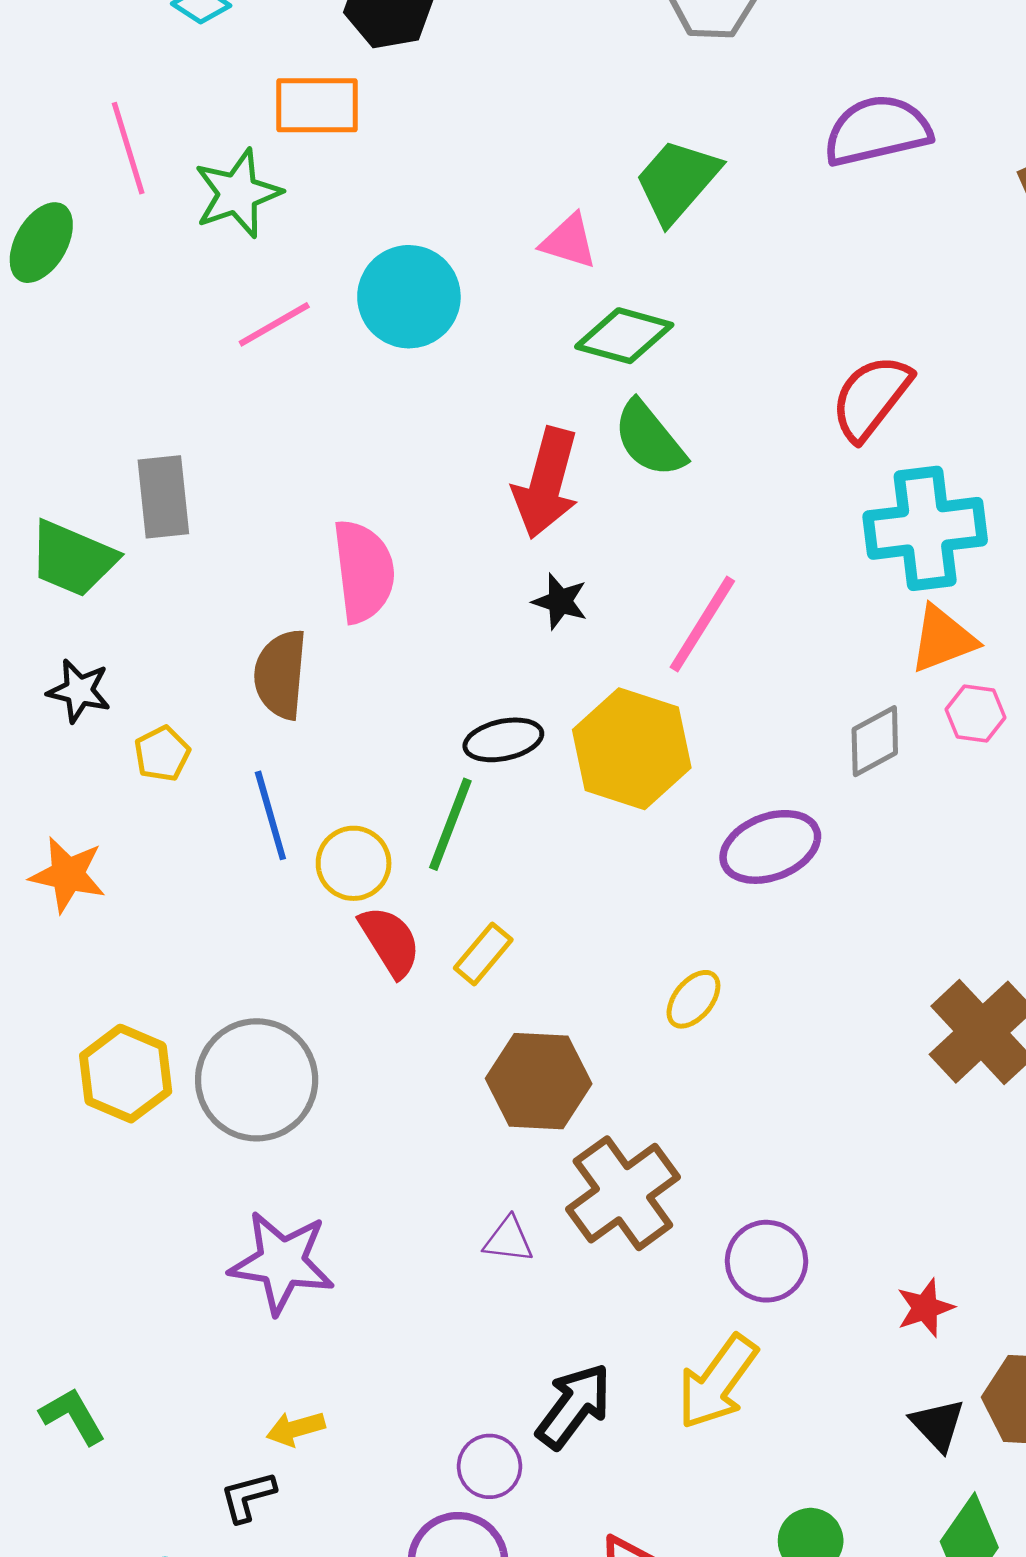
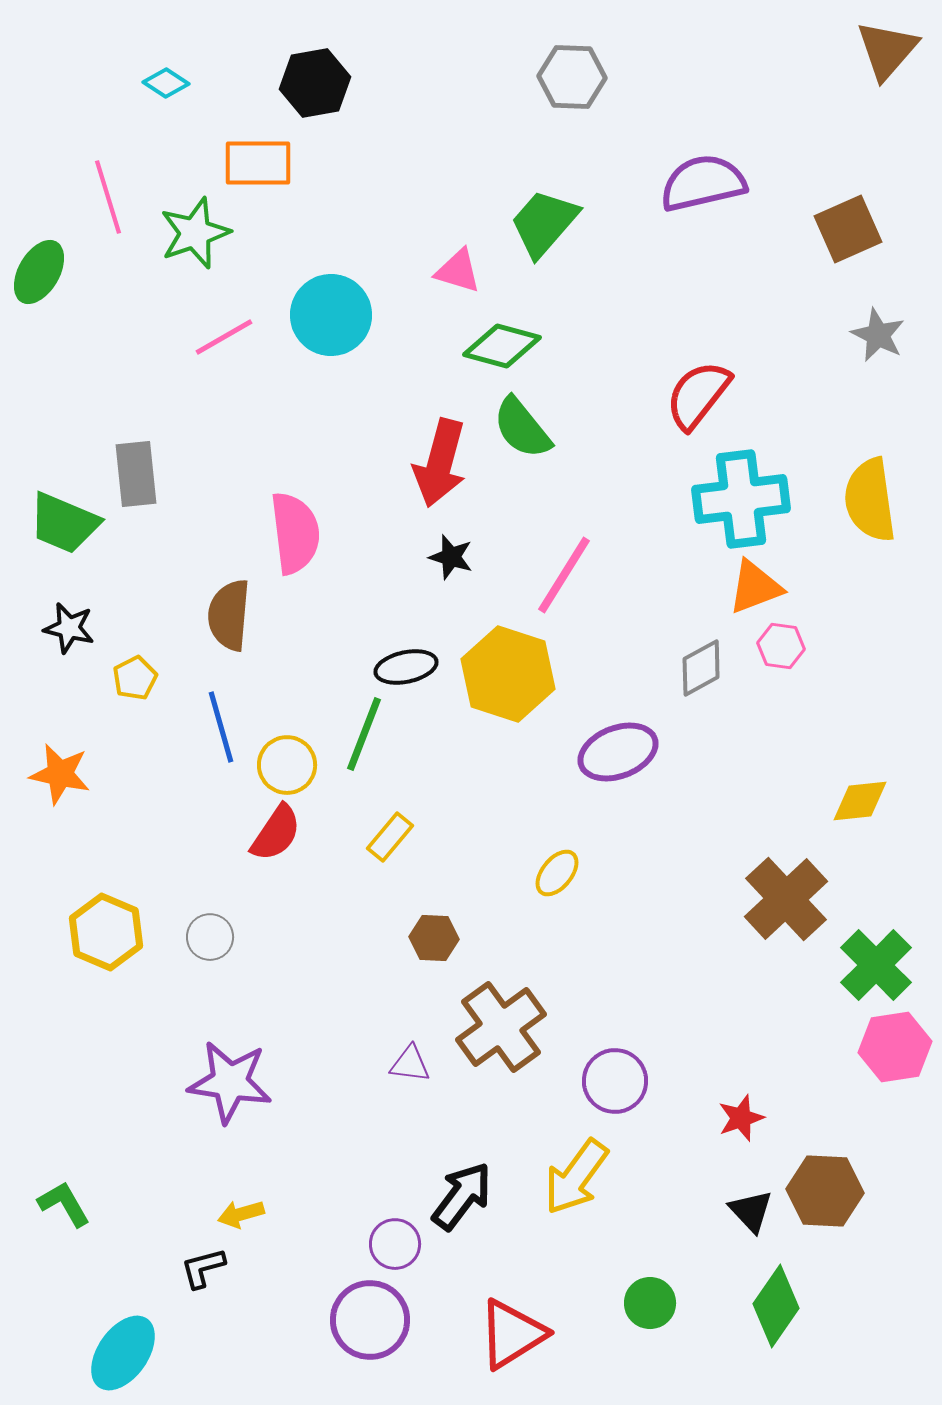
red semicircle: (390, 941) -> (276, 833), moved, turned 66
gray circle: (257, 1080) -> (210, 937), size x0.5
brown hexagon: (539, 1081) -> (434, 938), size x0.6

